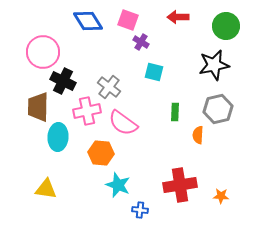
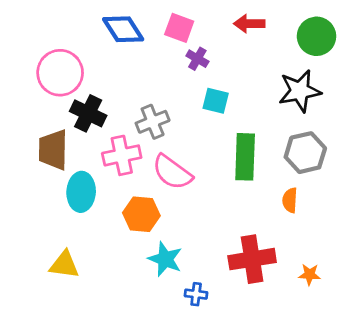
gray cross: (109, 87) -> (153, 122), turned 30
green rectangle: (175, 112) -> (245, 157), size x1.8
orange semicircle: (198, 135) -> (290, 200), moved

